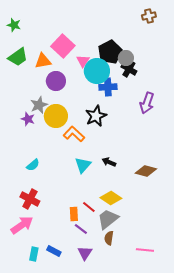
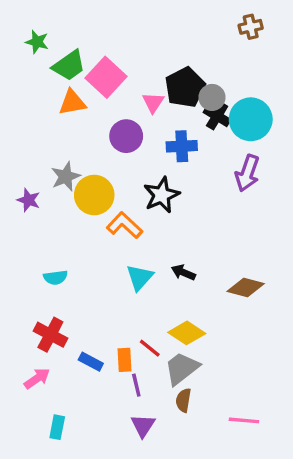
green star: (14, 25) -> (37, 42), moved
green trapezoid: (18, 57) -> (69, 65), moved
pink triangle: (83, 61) -> (153, 102), moved
cyan circle: (97, 71) -> (251, 119), moved
purple circle: (56, 81) -> (126, 136), moved
purple star: (28, 119) -> (29, 200), moved
cyan semicircle: (33, 165) -> (56, 277), turned 32
pink arrow: (22, 225) -> (37, 378), size x0.7
purple line: (81, 229) -> (136, 385), turned 40
blue rectangle: (54, 251) -> (91, 362), moved

